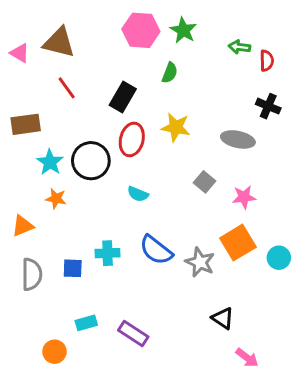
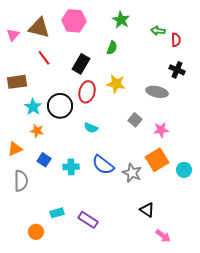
pink hexagon: (141, 30) -> (74, 21), moved
pink triangle: (20, 53) -> (13, 35), turned 40
blue square: (73, 268) -> (44, 160), moved, turned 32

